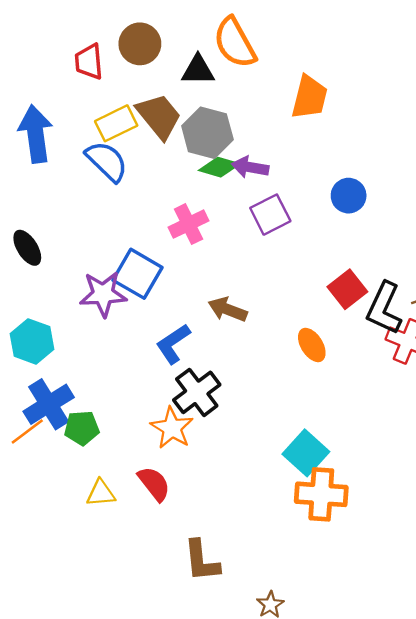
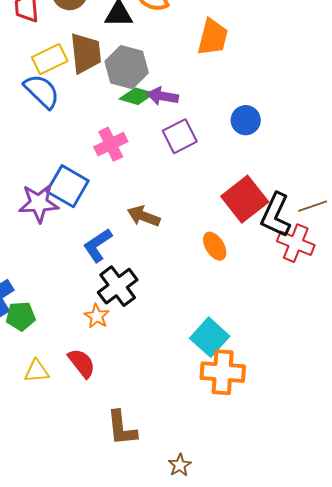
brown trapezoid: (159, 116) -> (86, 53), turned 33
red square: (347, 289) -> (245, 199), size x1.4
orange star: (172, 428) -> (97, 316), size x0.7

